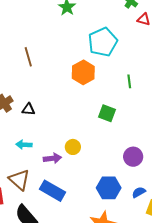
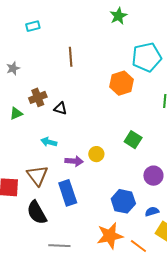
green square: (107, 113) -> (133, 140), moved
blue rectangle: (52, 191) -> (68, 193), turned 30

